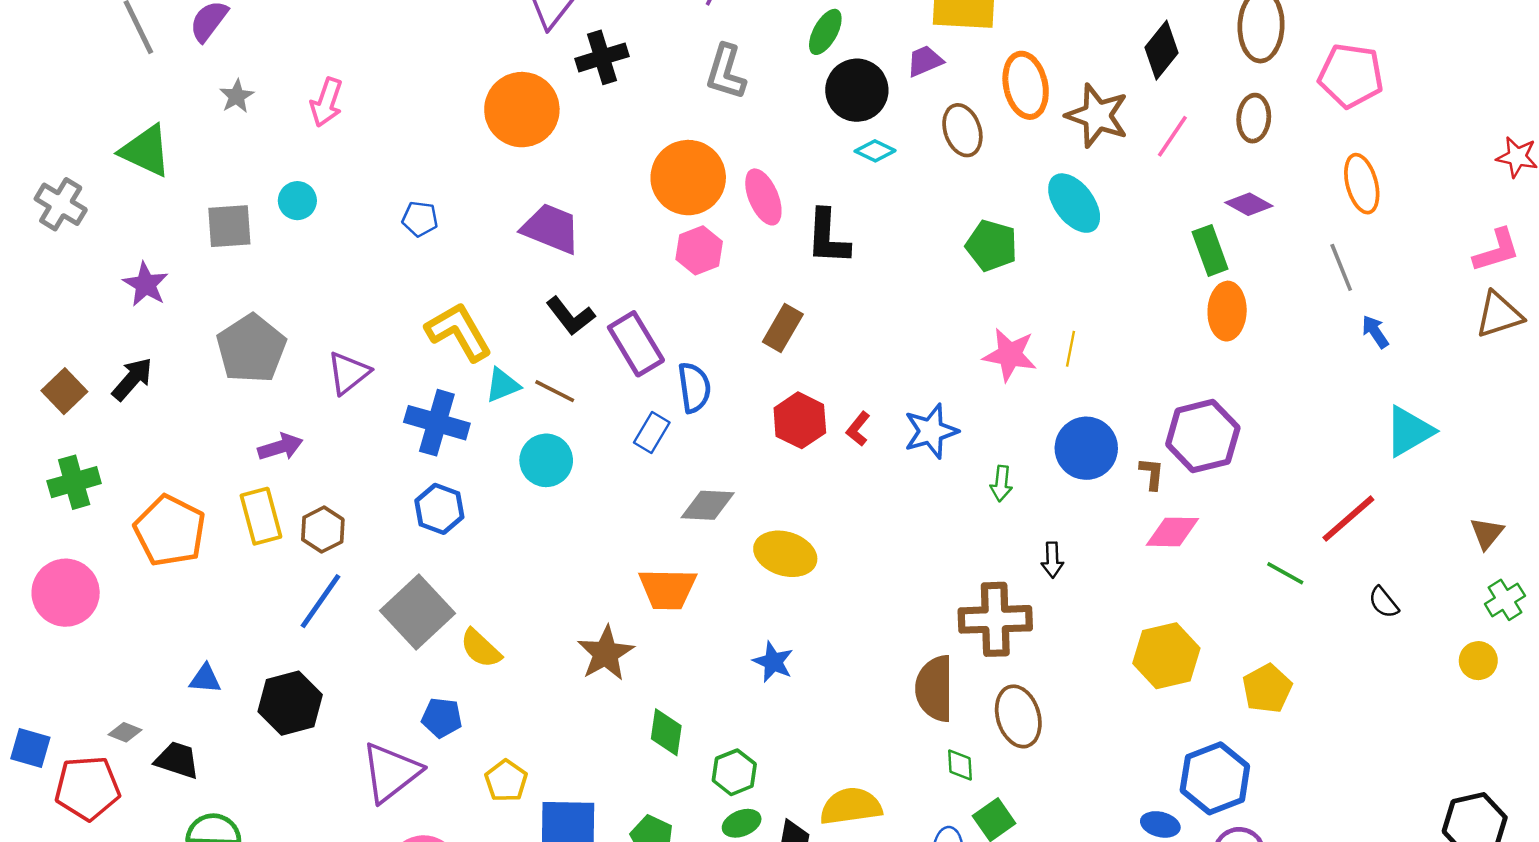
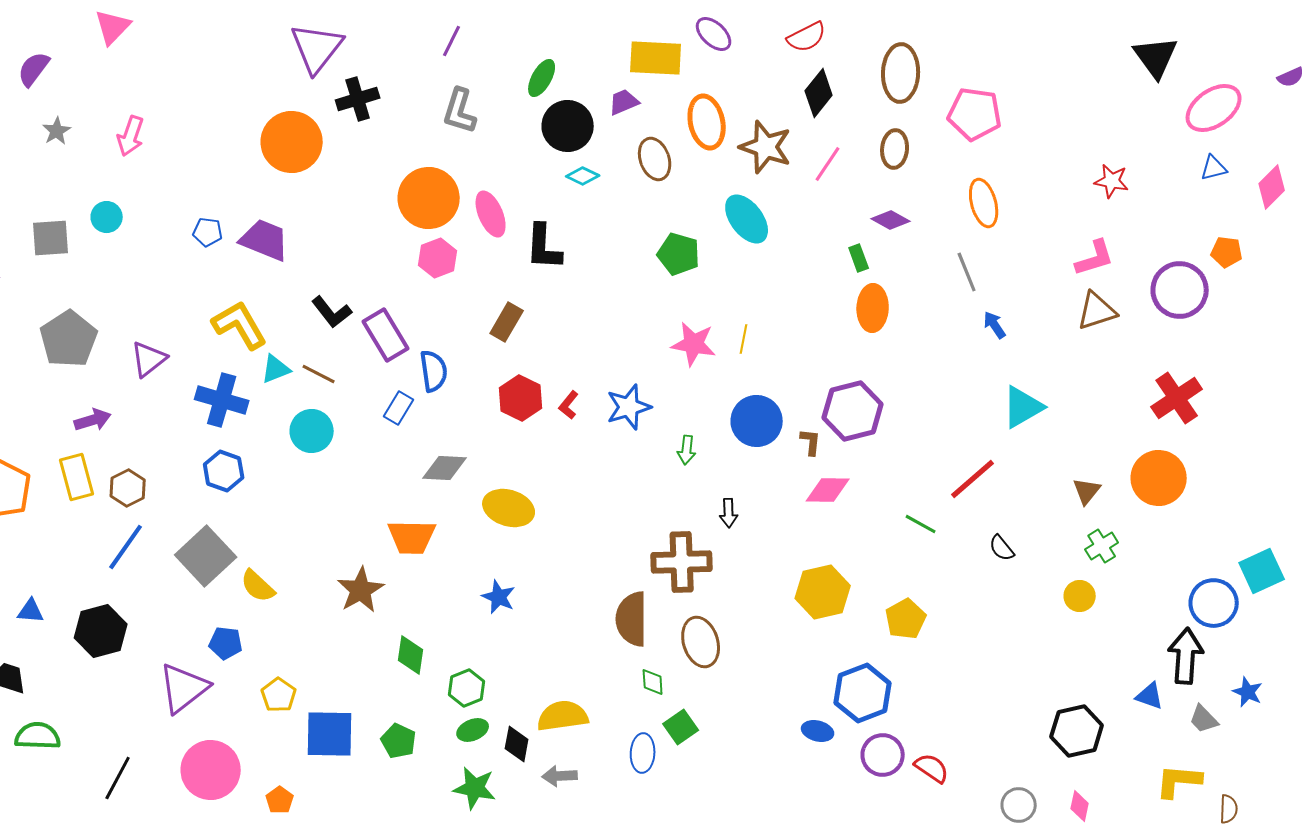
purple trapezoid: (551, 229) -> (265, 240), moved
green rectangle: (1210, 250) -> (859, 258), size x0.7

